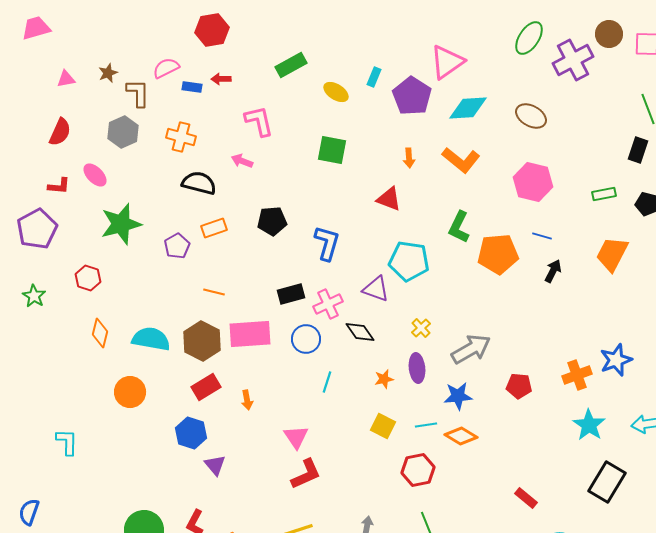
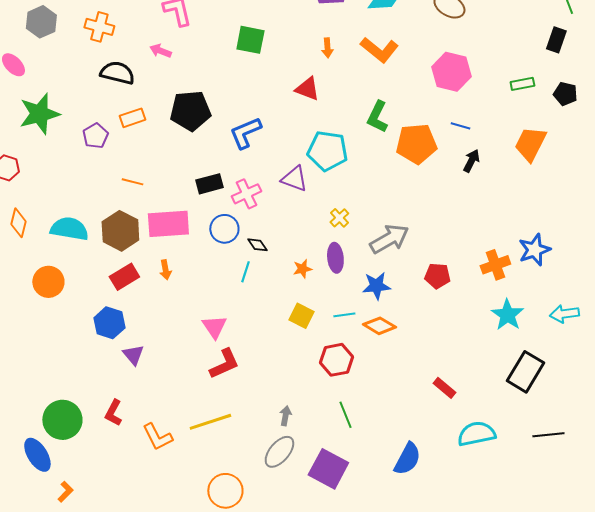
black pentagon: (272, 221) -> (190, 111), size x1.4
blue L-shape: (327, 243) -> (245, 133), turned -129
black diamond: (360, 332) -> (257, 245), moved, size x0.7
orange arrow: (247, 400) -> (165, 270), moved

